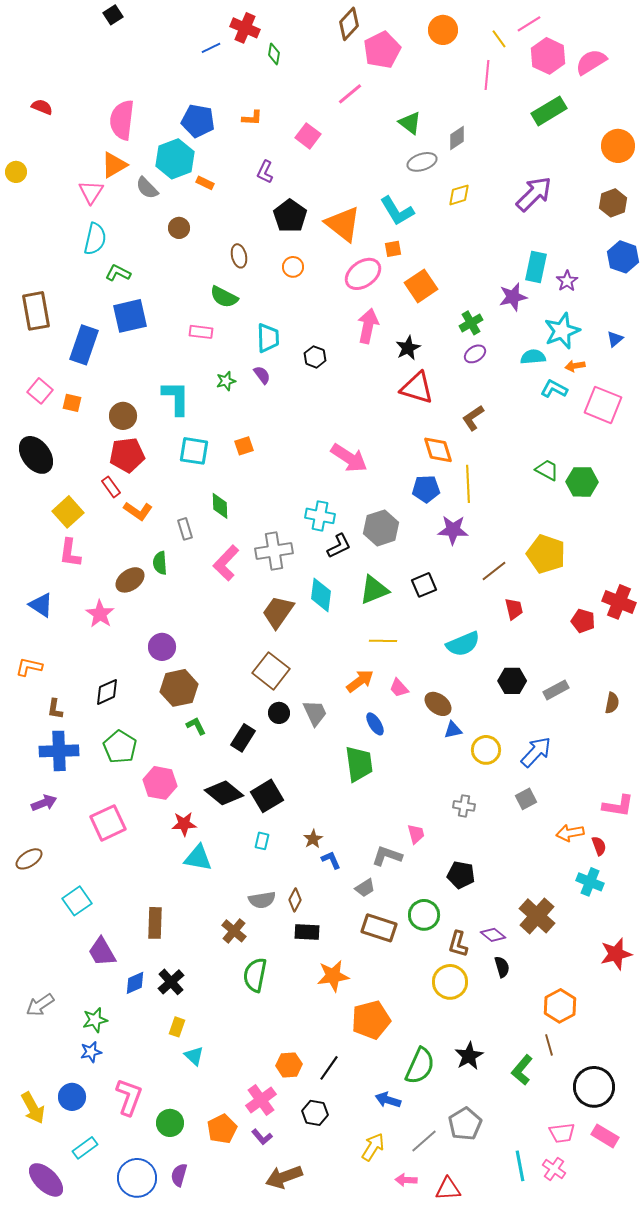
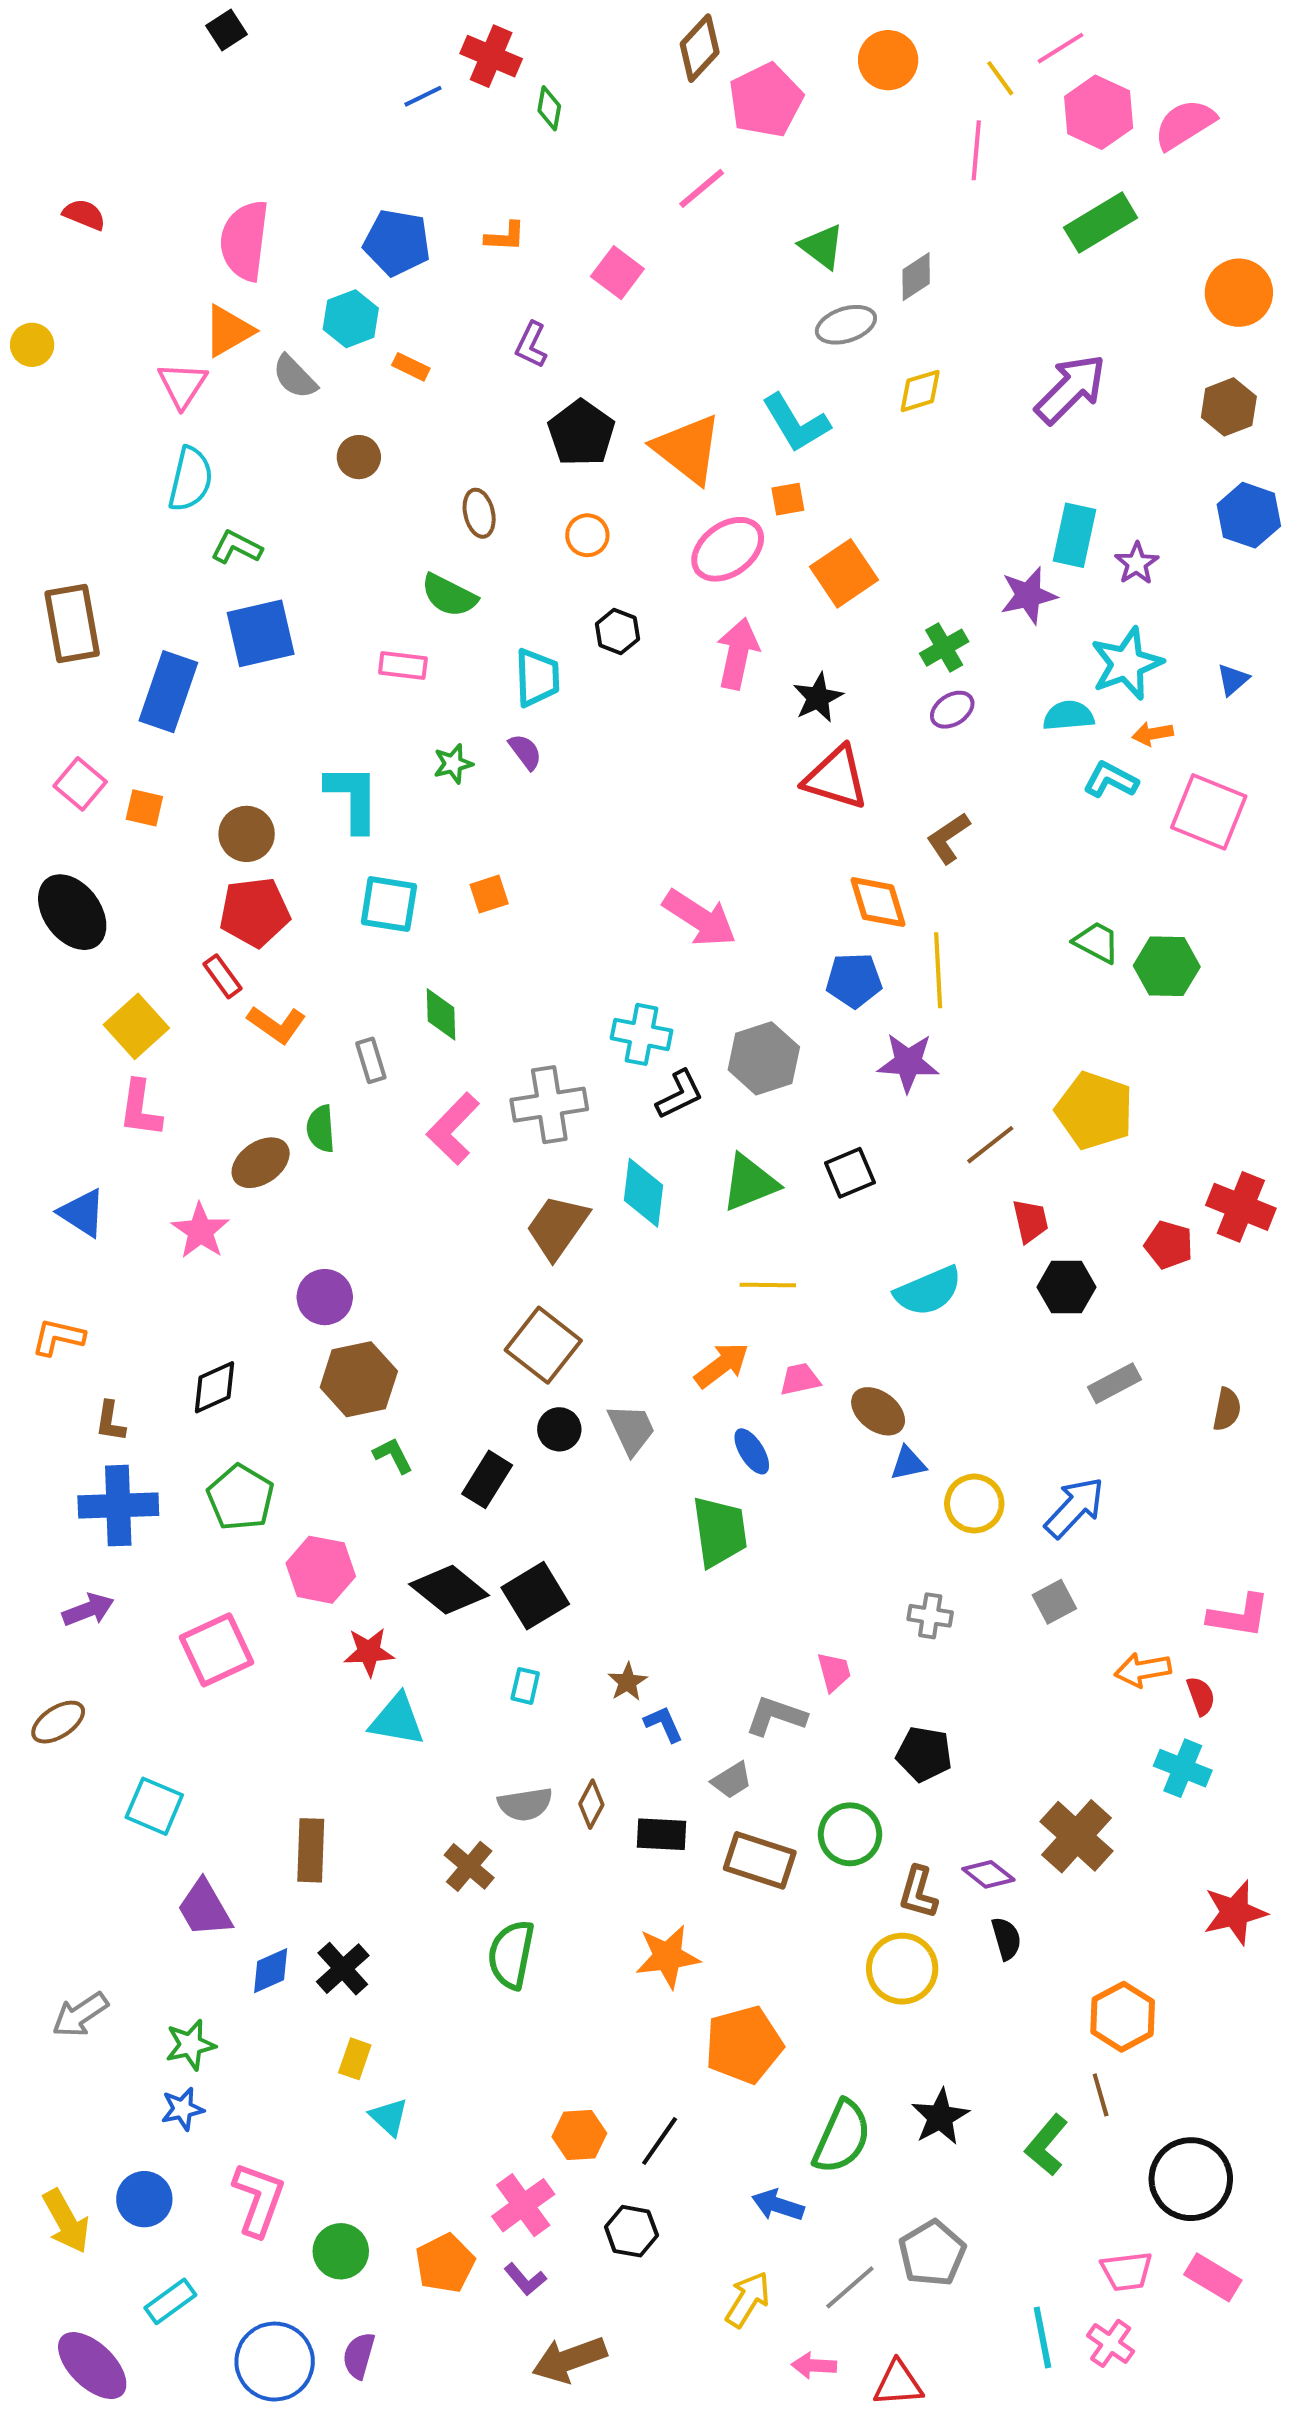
cyan hexagon: (175, 159) -> (351, 319), size x0.7
black hexagon: (315, 357) -> (617, 631), moved
black hexagon: (512, 681) -> (1066, 1287), moved
pink trapezoid: (399, 688) -> (800, 1379), turned 120
cyan square: (77, 901) -> (154, 1806), turned -32
black rectangle: (307, 932) -> (662, 1834), moved

